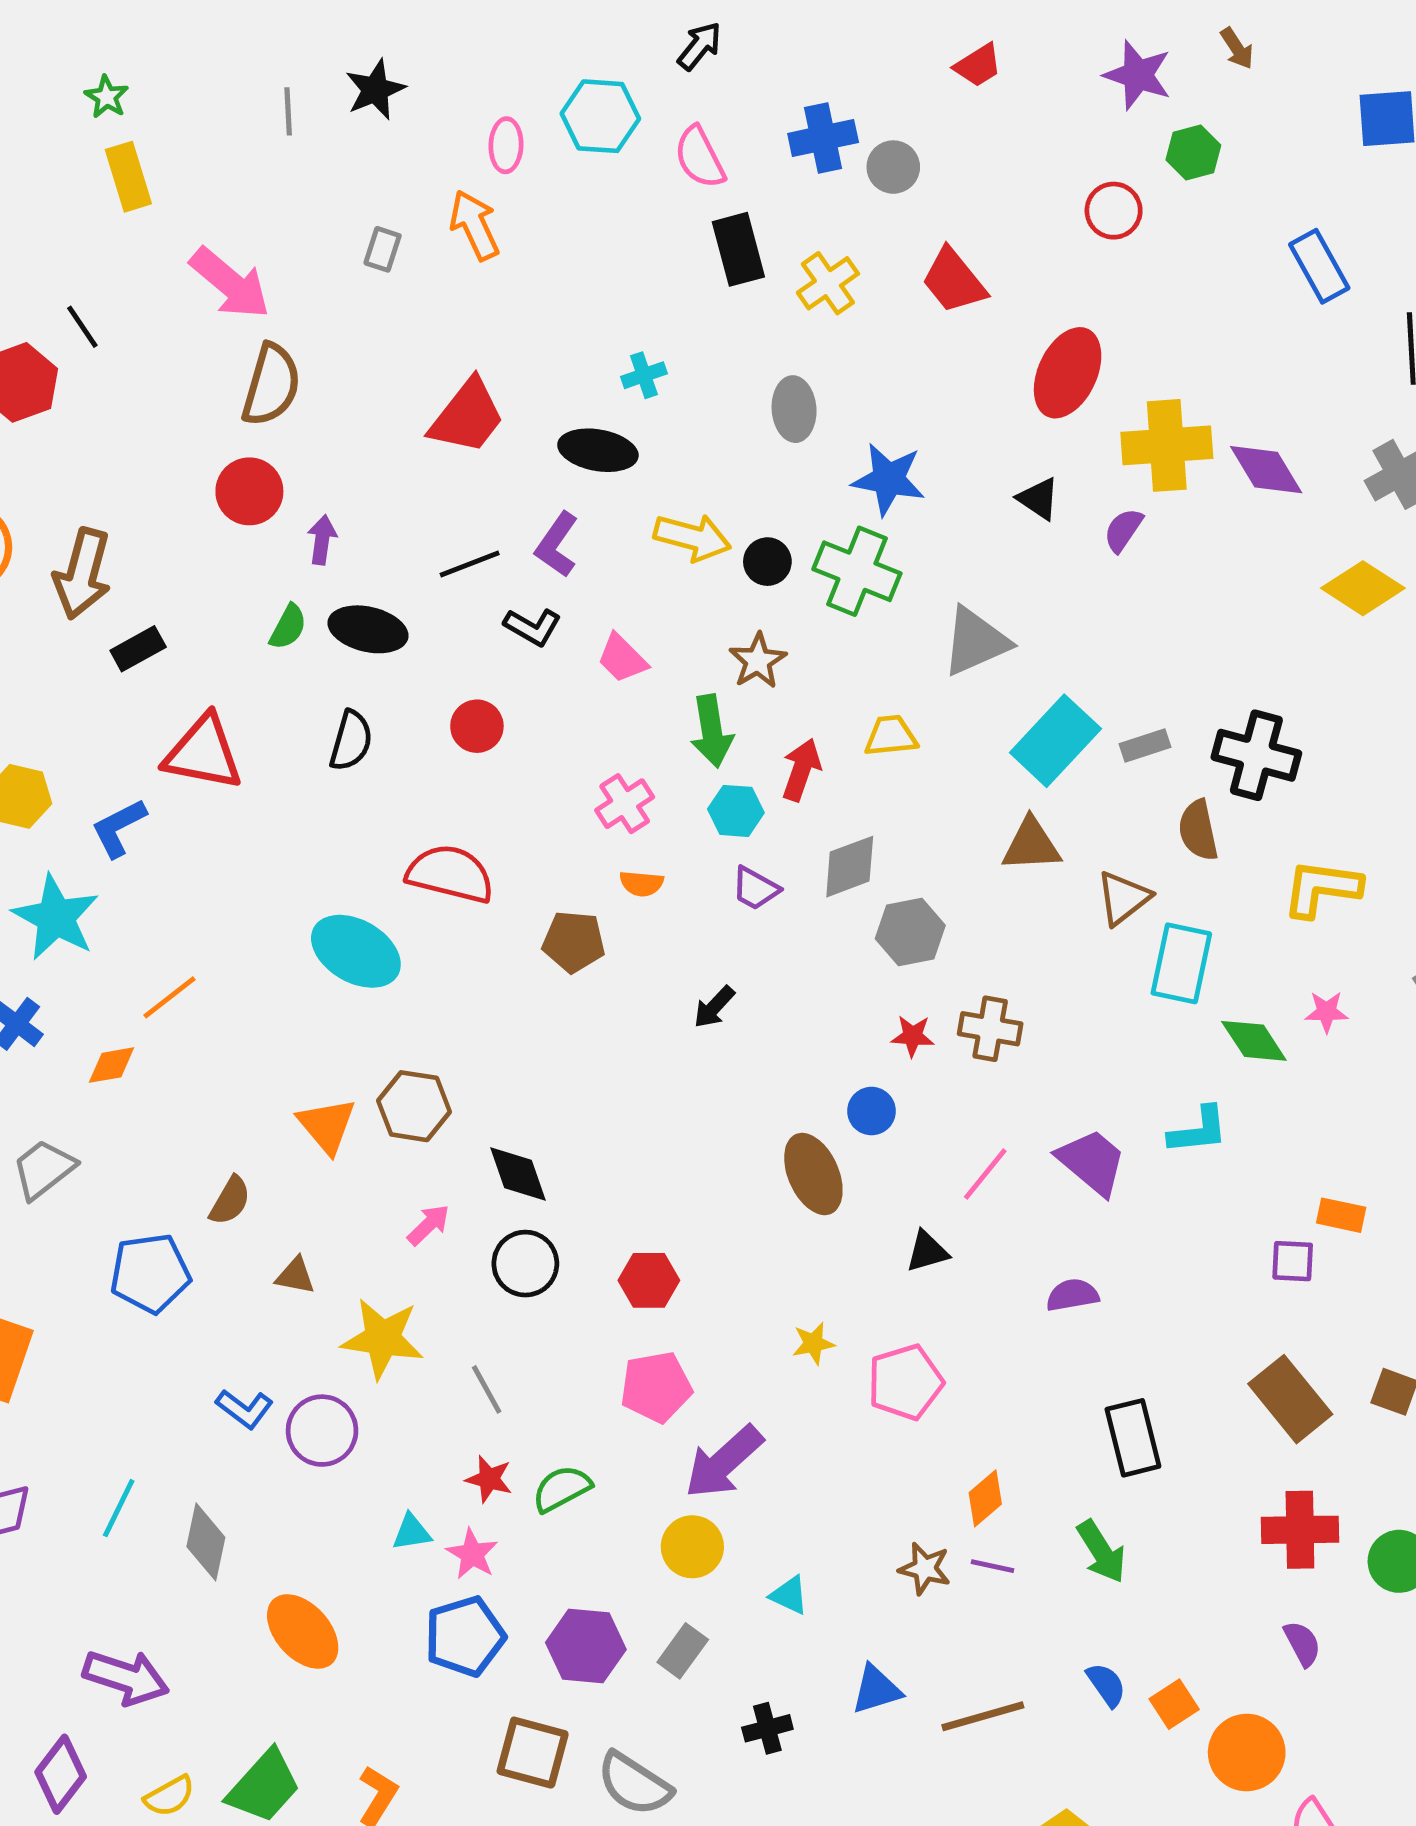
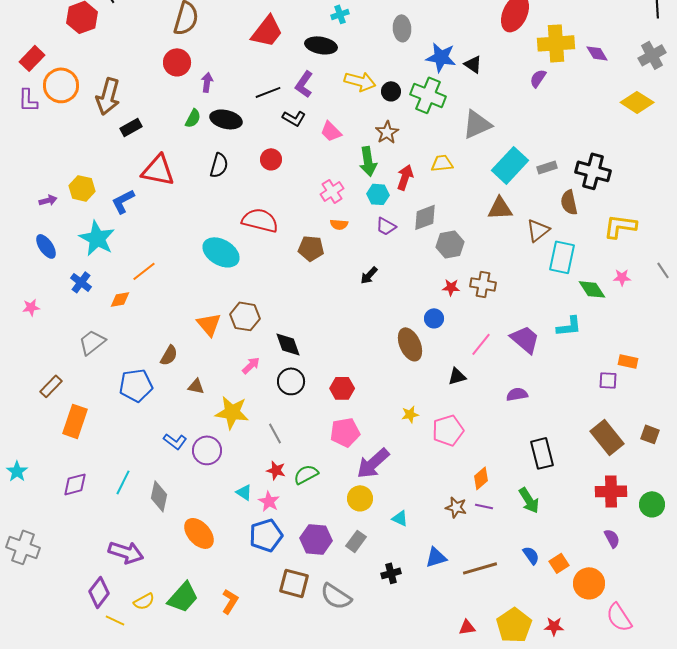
purple diamond: (1266, 470) -> (597, 53), size x0.7
black triangle: (1039, 499) -> (473, 64), moved
cyan triangle: (412, 1532) -> (244, 492), turned 42

